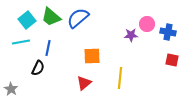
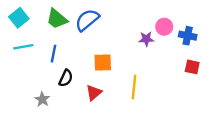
cyan square: (27, 20) -> (19, 18), moved
black semicircle: (38, 68) -> (66, 78), moved
gray star: (11, 89) -> (42, 99), moved

